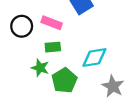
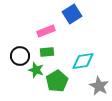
pink rectangle: (52, 23) -> (46, 31), turned -42
black circle: (22, 26) -> (20, 56), moved

